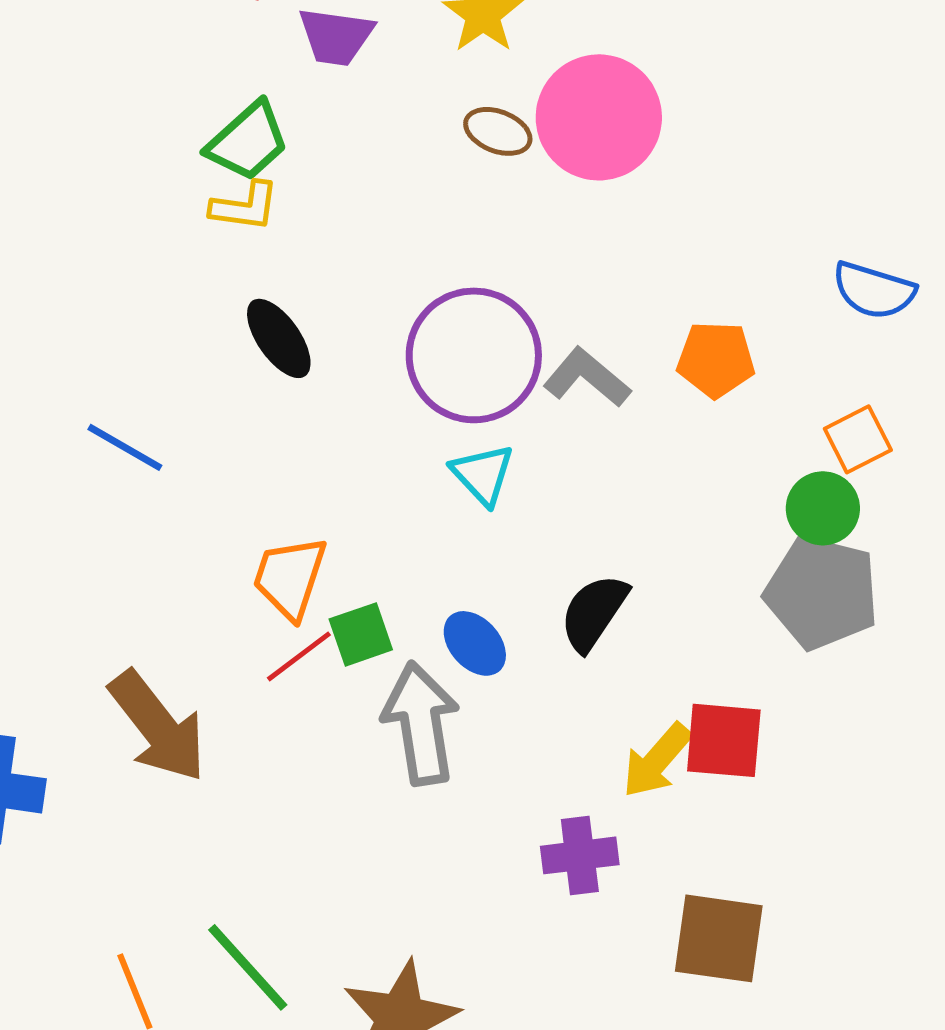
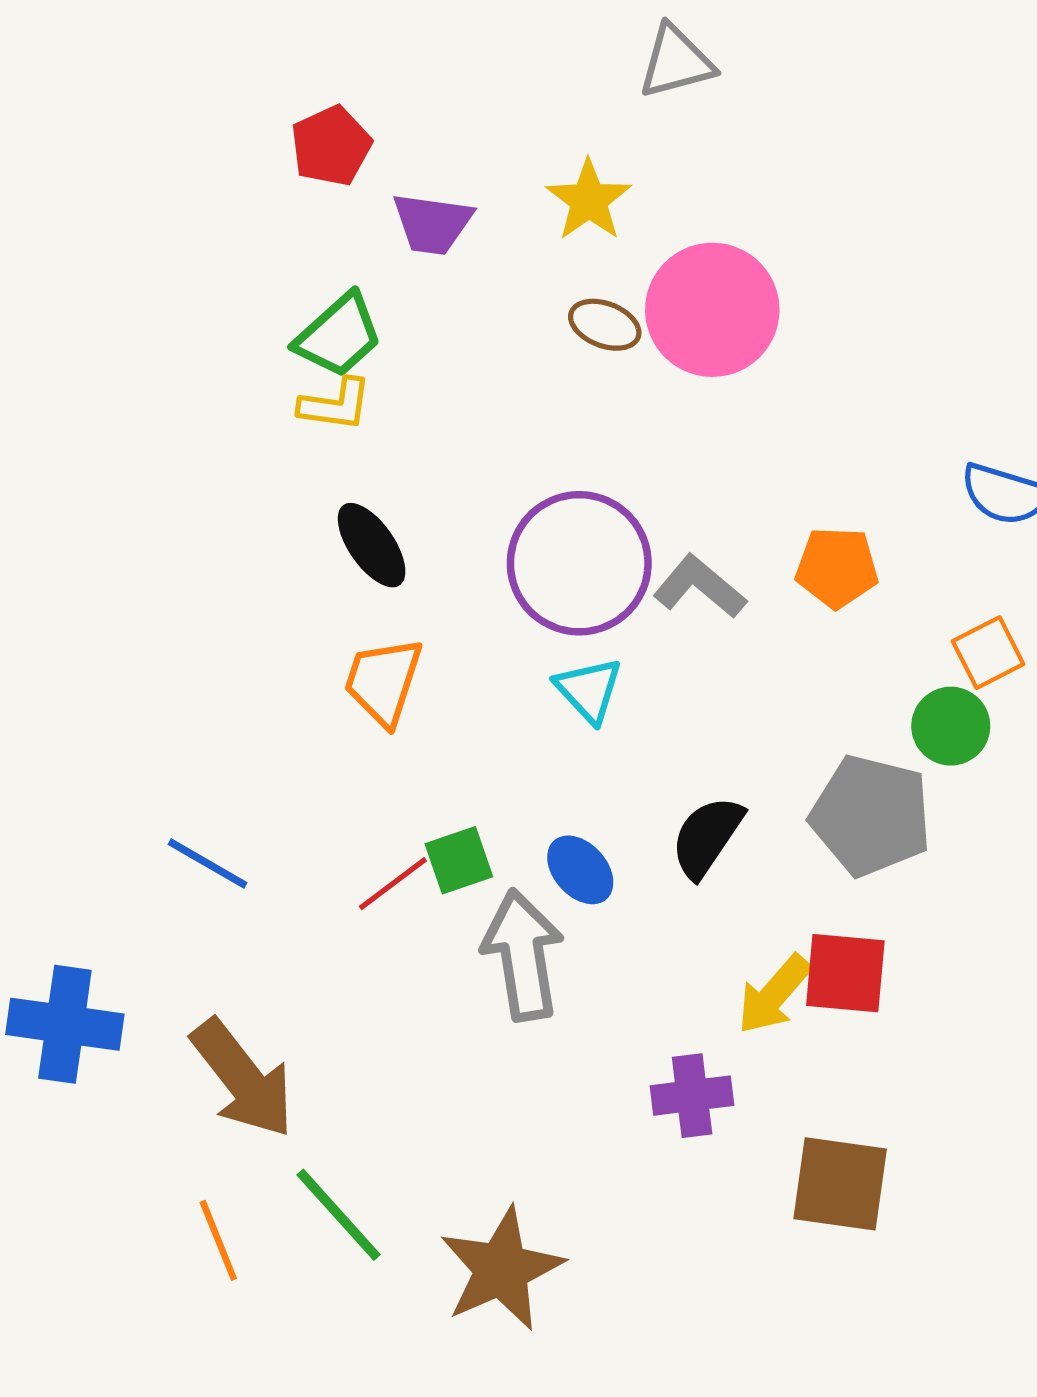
blue line: (125, 447) -> (208, 863), moved
orange trapezoid: (290, 577) -> (383, 681), moved
gray pentagon: (822, 592) -> (871, 816), moved
brown arrow: (158, 726) -> (243, 1079), moved

